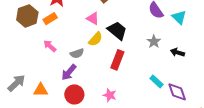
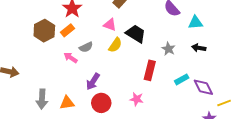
cyan triangle: (179, 17) -> (196, 23), moved, turned -42
gray star: (154, 42) -> (168, 49), moved
gray semicircle: (77, 53) -> (86, 47), moved
red rectangle: (117, 60) -> (150, 70), moved
cyan rectangle: (157, 81) -> (182, 79), turned -64
gray arrow: (16, 83) -> (42, 99), turned 144

